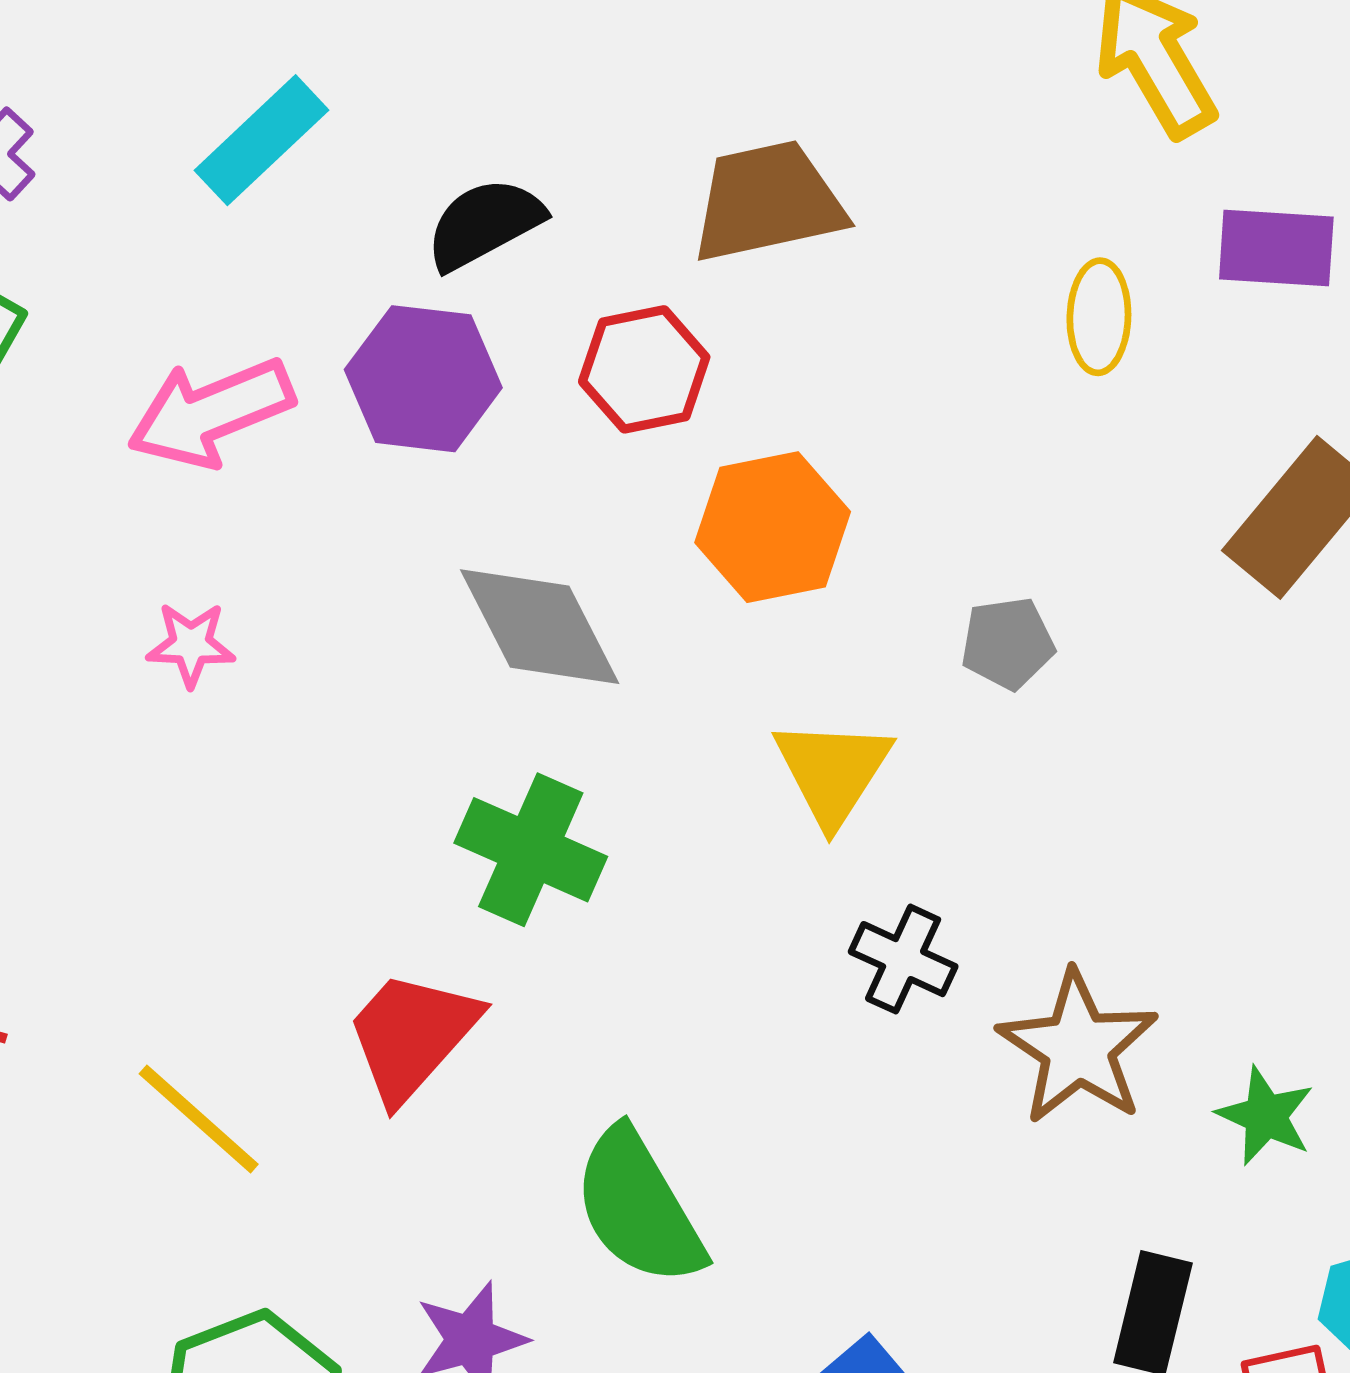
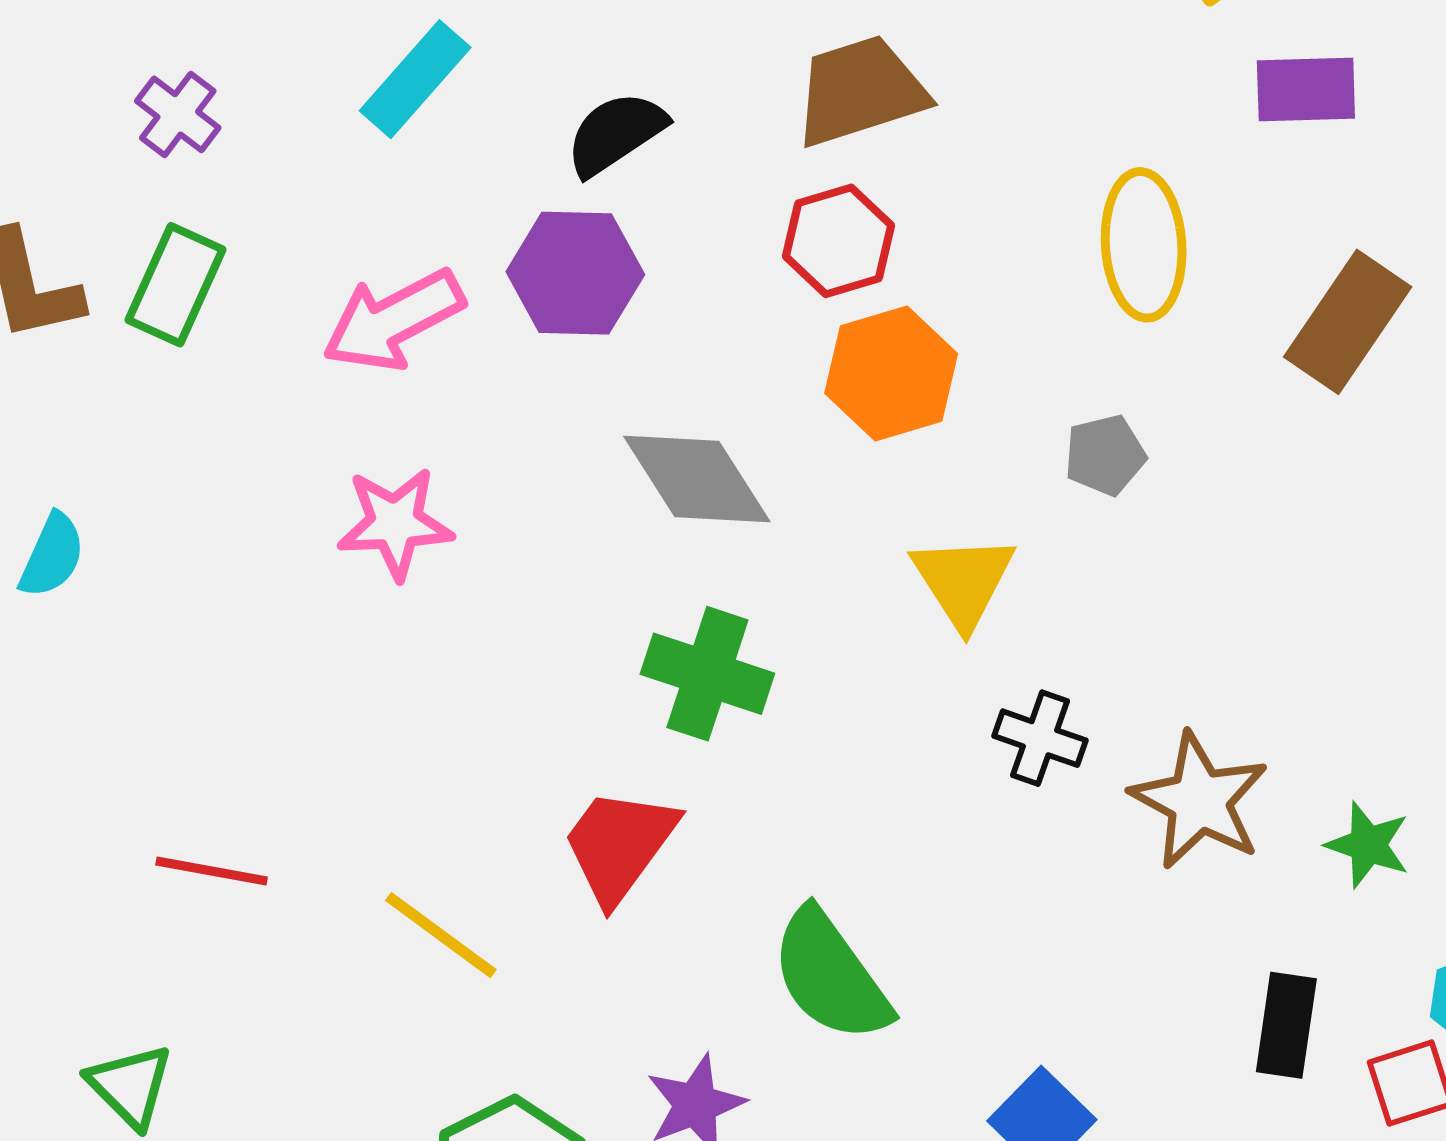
yellow ellipse: (1099, 317) -> (1144, 245), moved, size x1.5
red hexagon: (644, 369) -> (838, 241), moved
pink star: (191, 644) -> (395, 523), size x1.5

